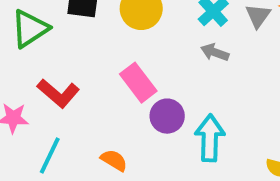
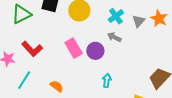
purple circle: (167, 116) -> (95, 51), moved
cyan arrow: (210, 138) -> (107, 80), size x0.6

